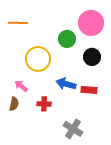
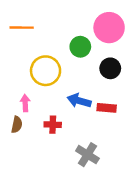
pink arrow: (21, 86) -> (25, 103), turned 48

